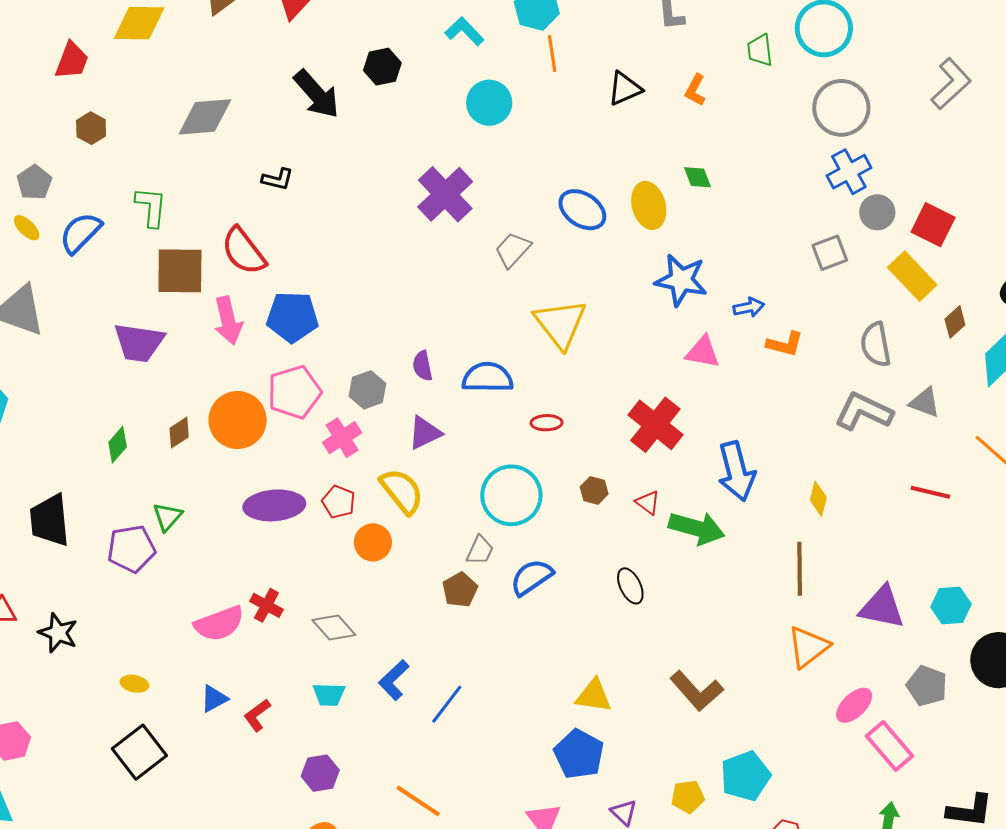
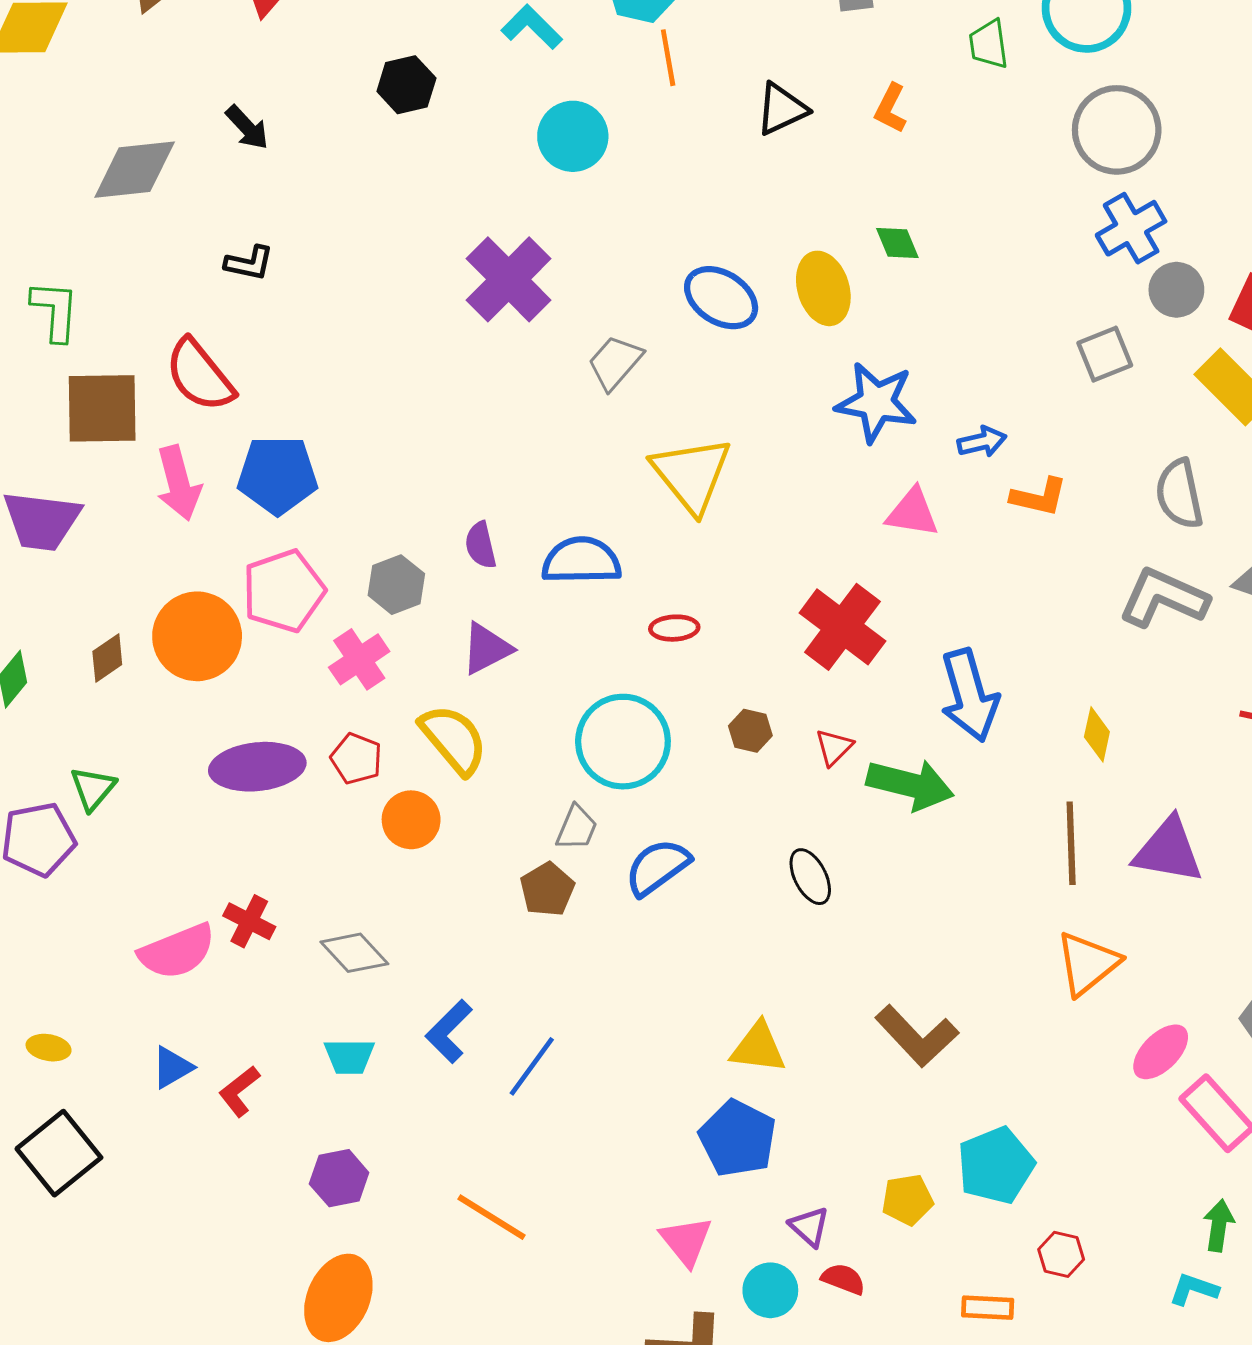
black arrow: (317, 94) -> (247, 127), moved, size x0.6
red triangle: (648, 503) -> (834, 747), turned 40
purple triangle: (882, 607) -> (1168, 851), moved

